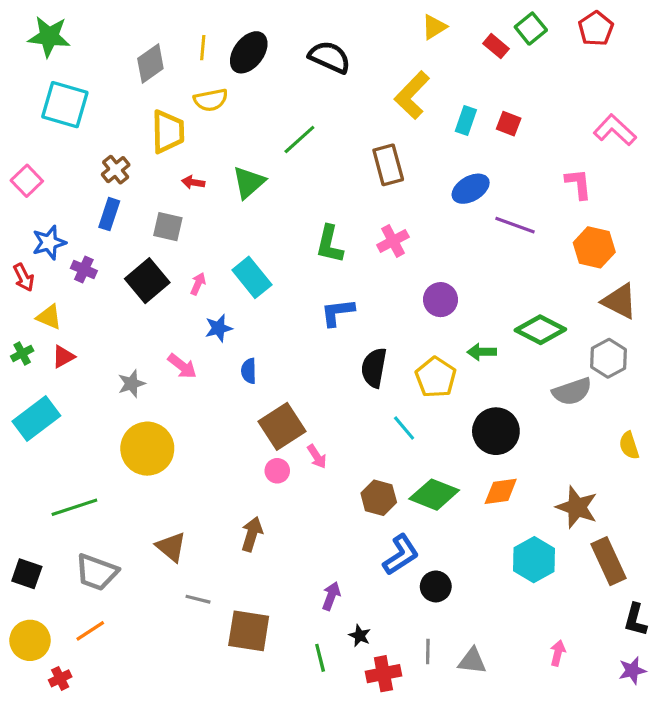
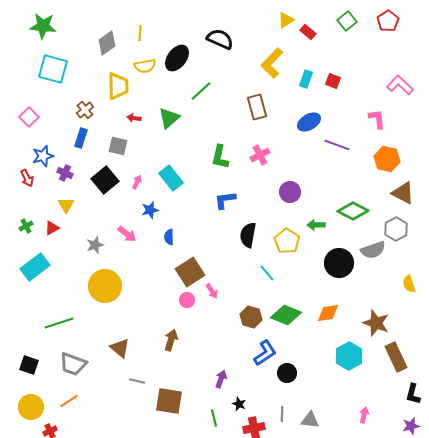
red rectangle: (496, 46) -> (308, 32), moved
black ellipse: (249, 52) -> (177, 58), moved
yellow triangle: (49, 317) -> (66, 205), moved, turned 36
black circle: (496, 431) -> (339, 263), moved

